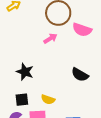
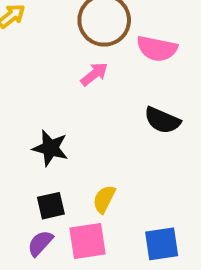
black semicircle: (80, 75) -> (162, 120), moved
yellow semicircle: (48, 99) -> (104, 199), turned 104

